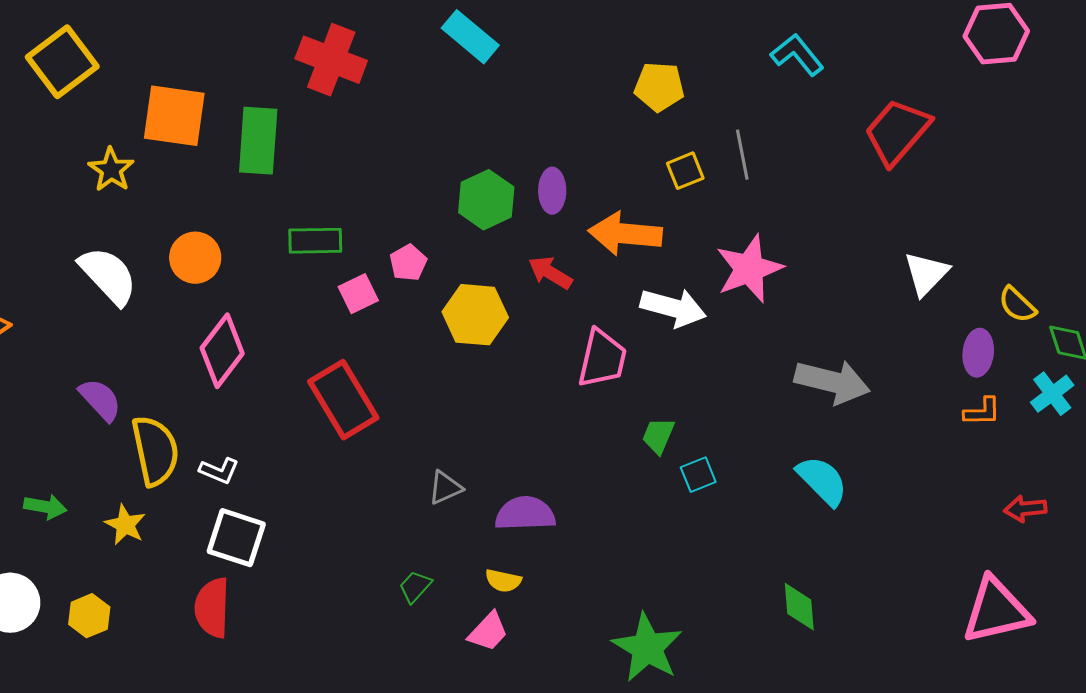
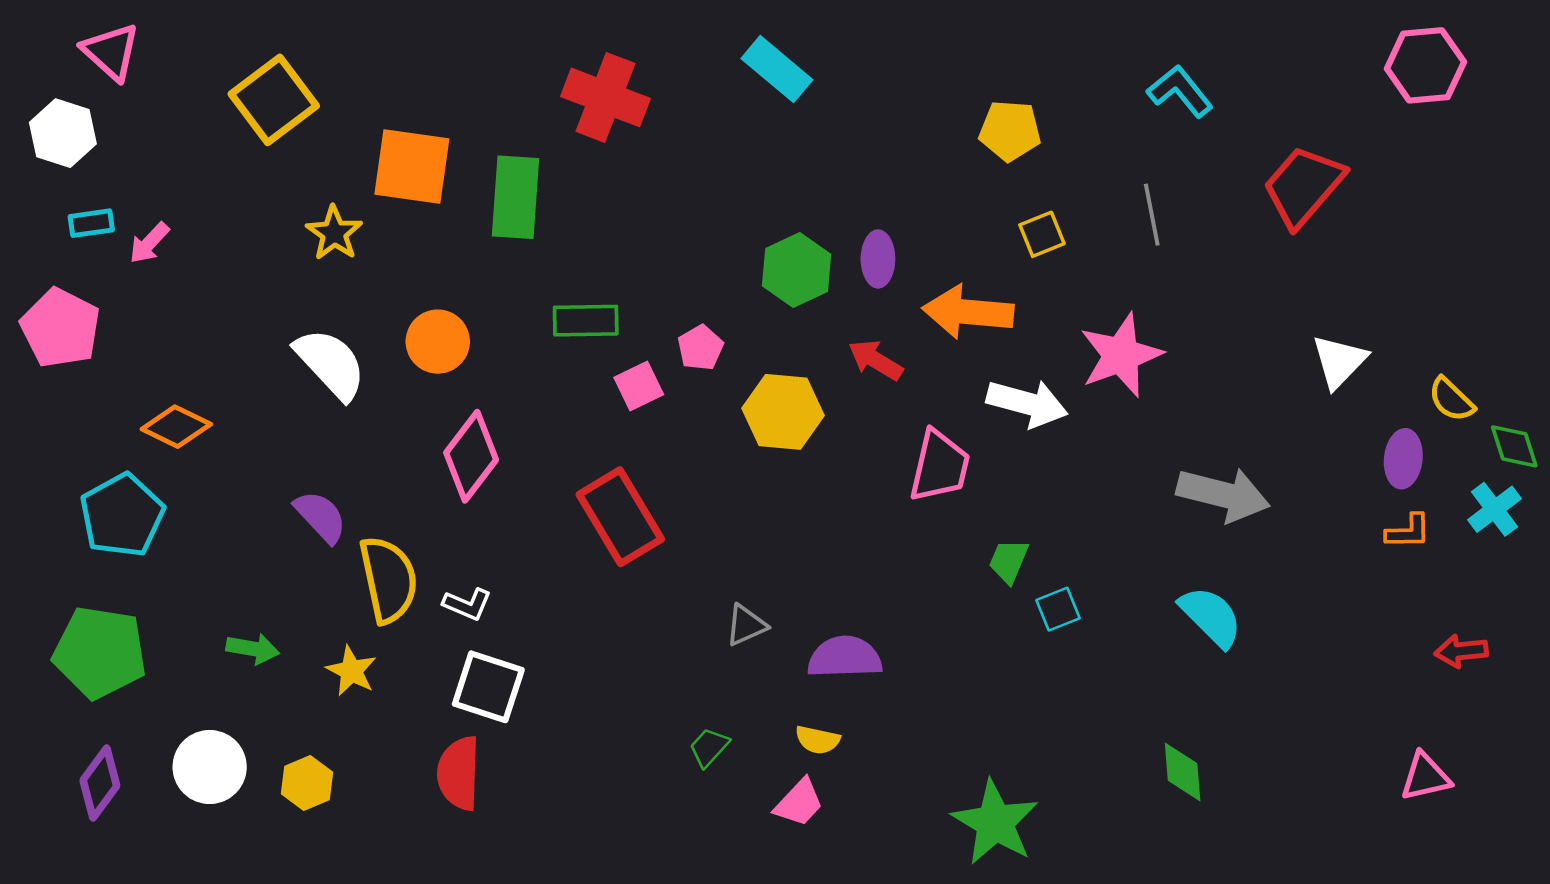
gray line: (742, 155) -> (1152, 215), moved
pink triangle: (996, 611) -> (1425, 777), size x0.6

